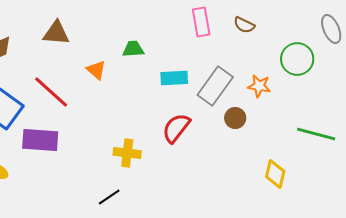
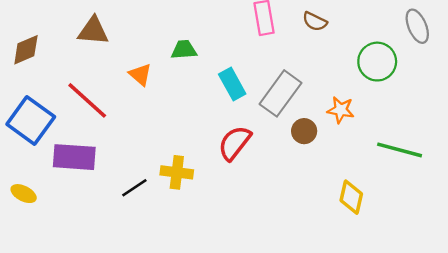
cyan rectangle: (174, 78) -> (232, 84), turned 64
orange star: (259, 86) -> (341, 110), moved
black line: (109, 197) -> (134, 188), moved

